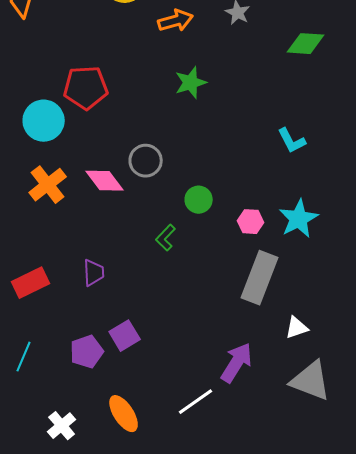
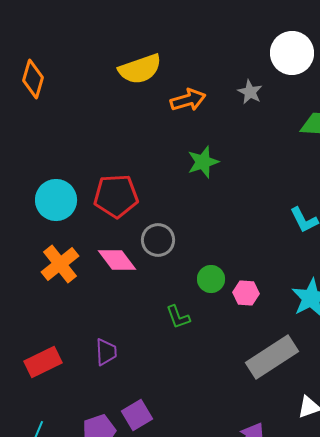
red pentagon: (86, 88) -> (116, 196), moved
pink hexagon: (251, 222) -> (246, 293), moved
green L-shape: (166, 238) -> (178, 317), turned -64
gray rectangle: (260, 278) -> (272, 357), turned 36

